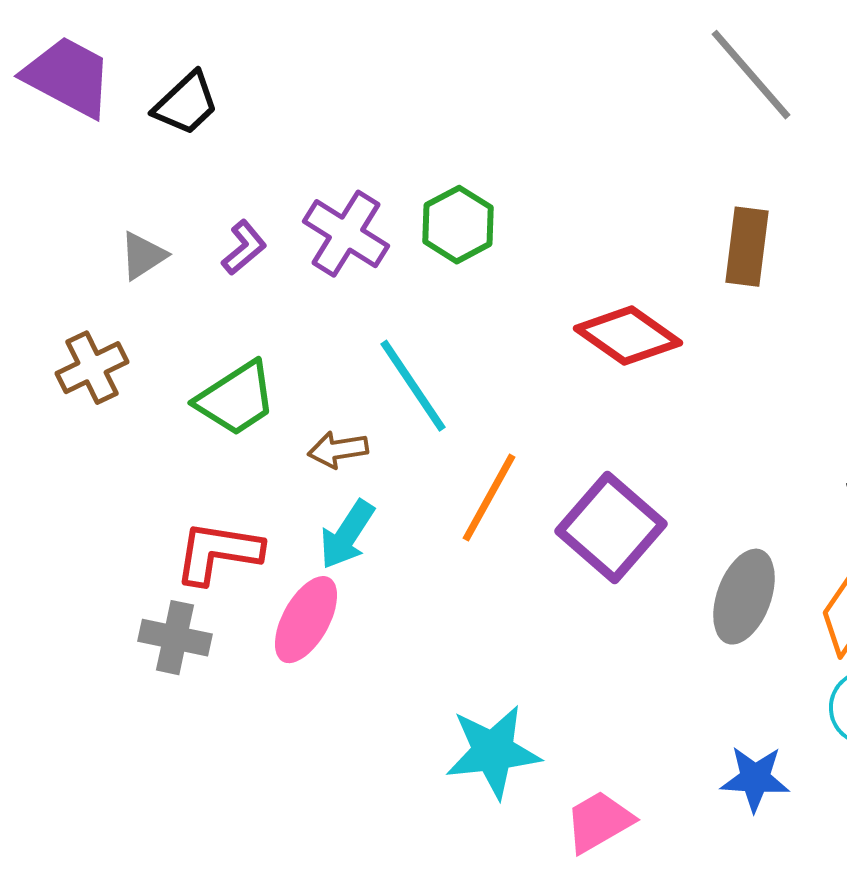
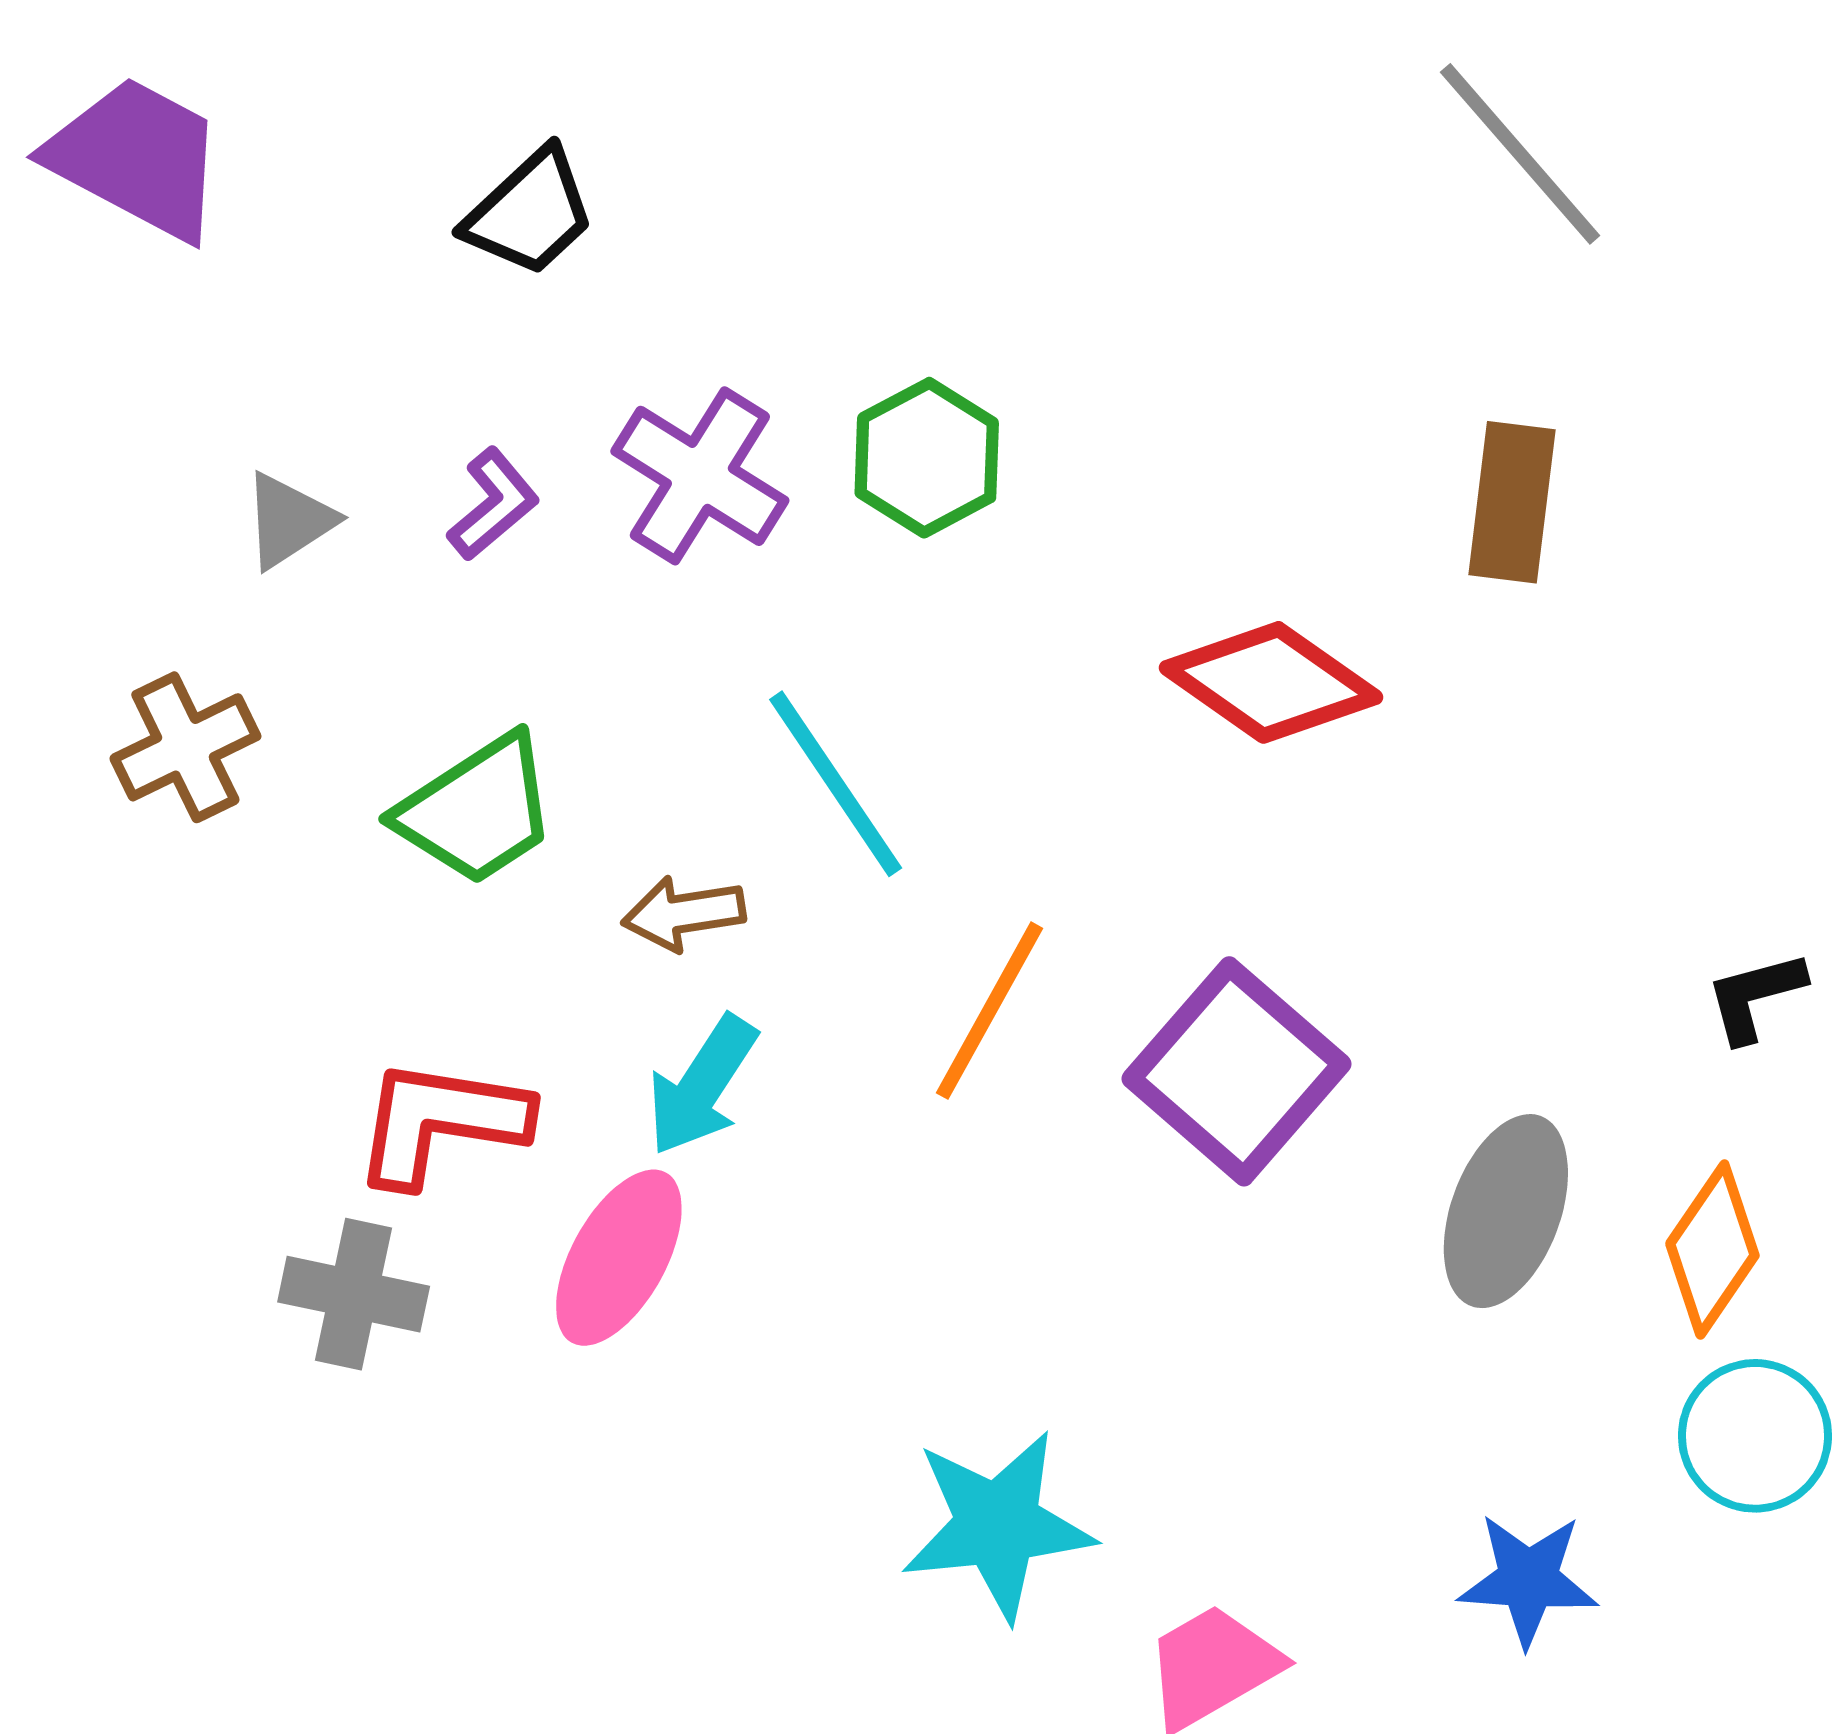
black trapezoid: (186, 104) -> (530, 213), moved

